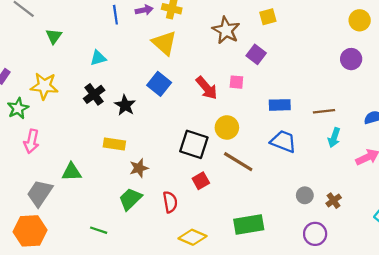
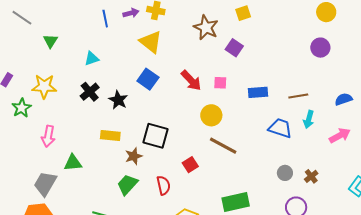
pink square: (236, 82) -> (220, 83), moved
pink arrow: (31, 141) -> (48, 136), moved
blue trapezoid: (283, 141) -> (280, 128), moved
black square: (194, 144) -> (155, 136), moved

